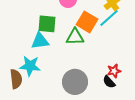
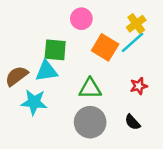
green triangle: (75, 37) -> (90, 89), moved
red star: (114, 71) -> (139, 86), moved
brown semicircle: (16, 79) -> (17, 76), moved, turned -120

